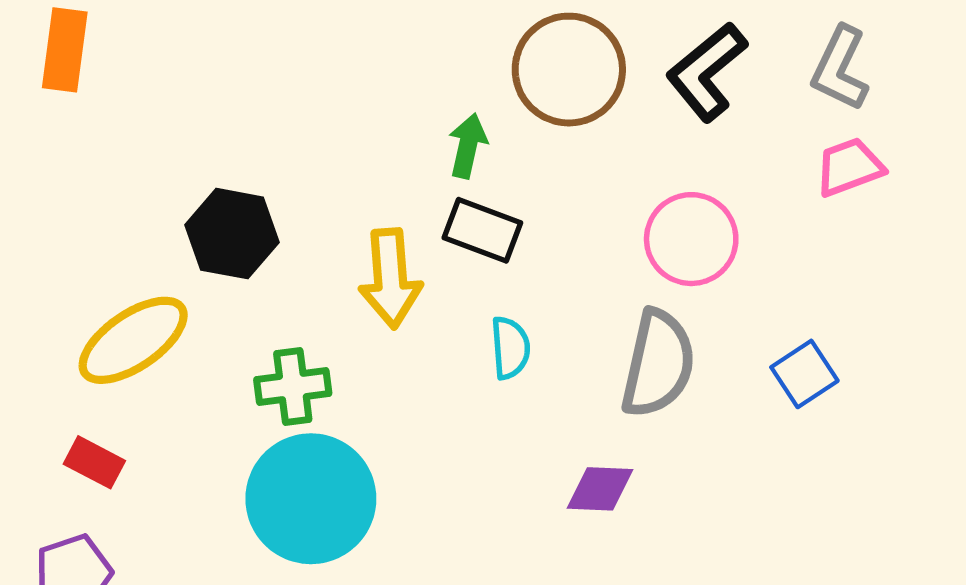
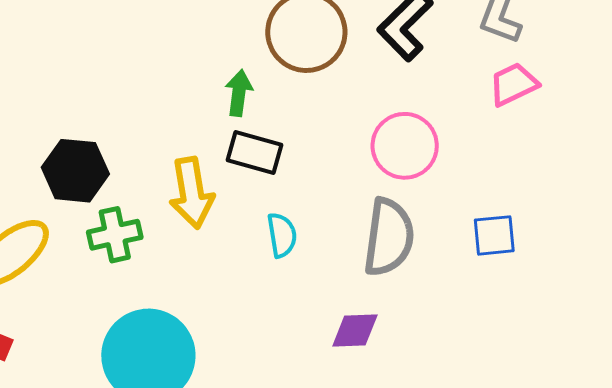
blue square: (804, 374) -> (494, 235), turned 33
green cross: (293, 386) -> (115, 235), moved

